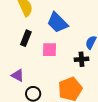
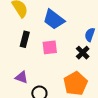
black cross: (81, 59) -> (83, 53), turned -32

